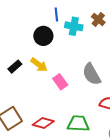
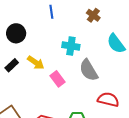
cyan cross: (74, 26) -> (71, 46), moved
black circle: (43, 36) -> (16, 33), moved

